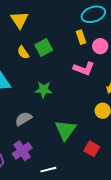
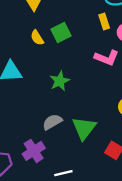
green star: (43, 90) -> (60, 81), turned -30
gray semicircle: (23, 119) -> (52, 122), moved

